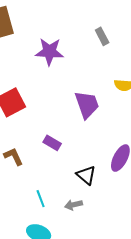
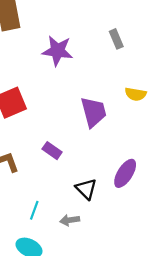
cyan line: (41, 199) -> (34, 210), turned 36

